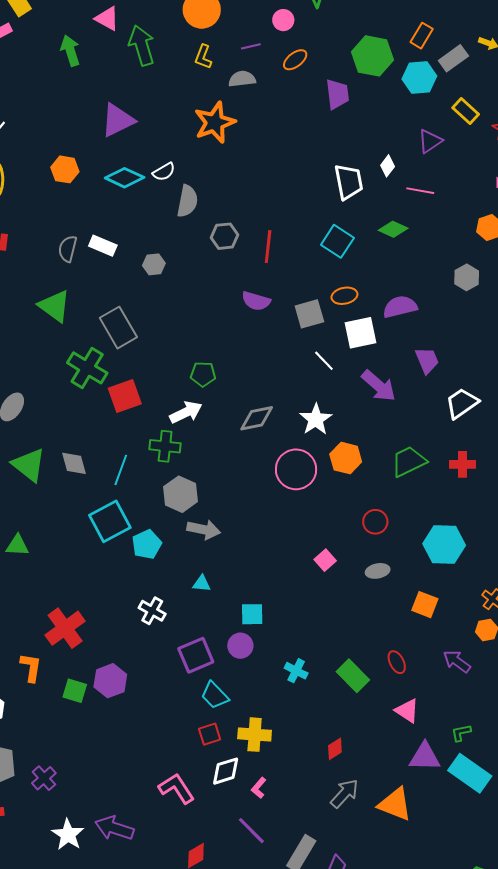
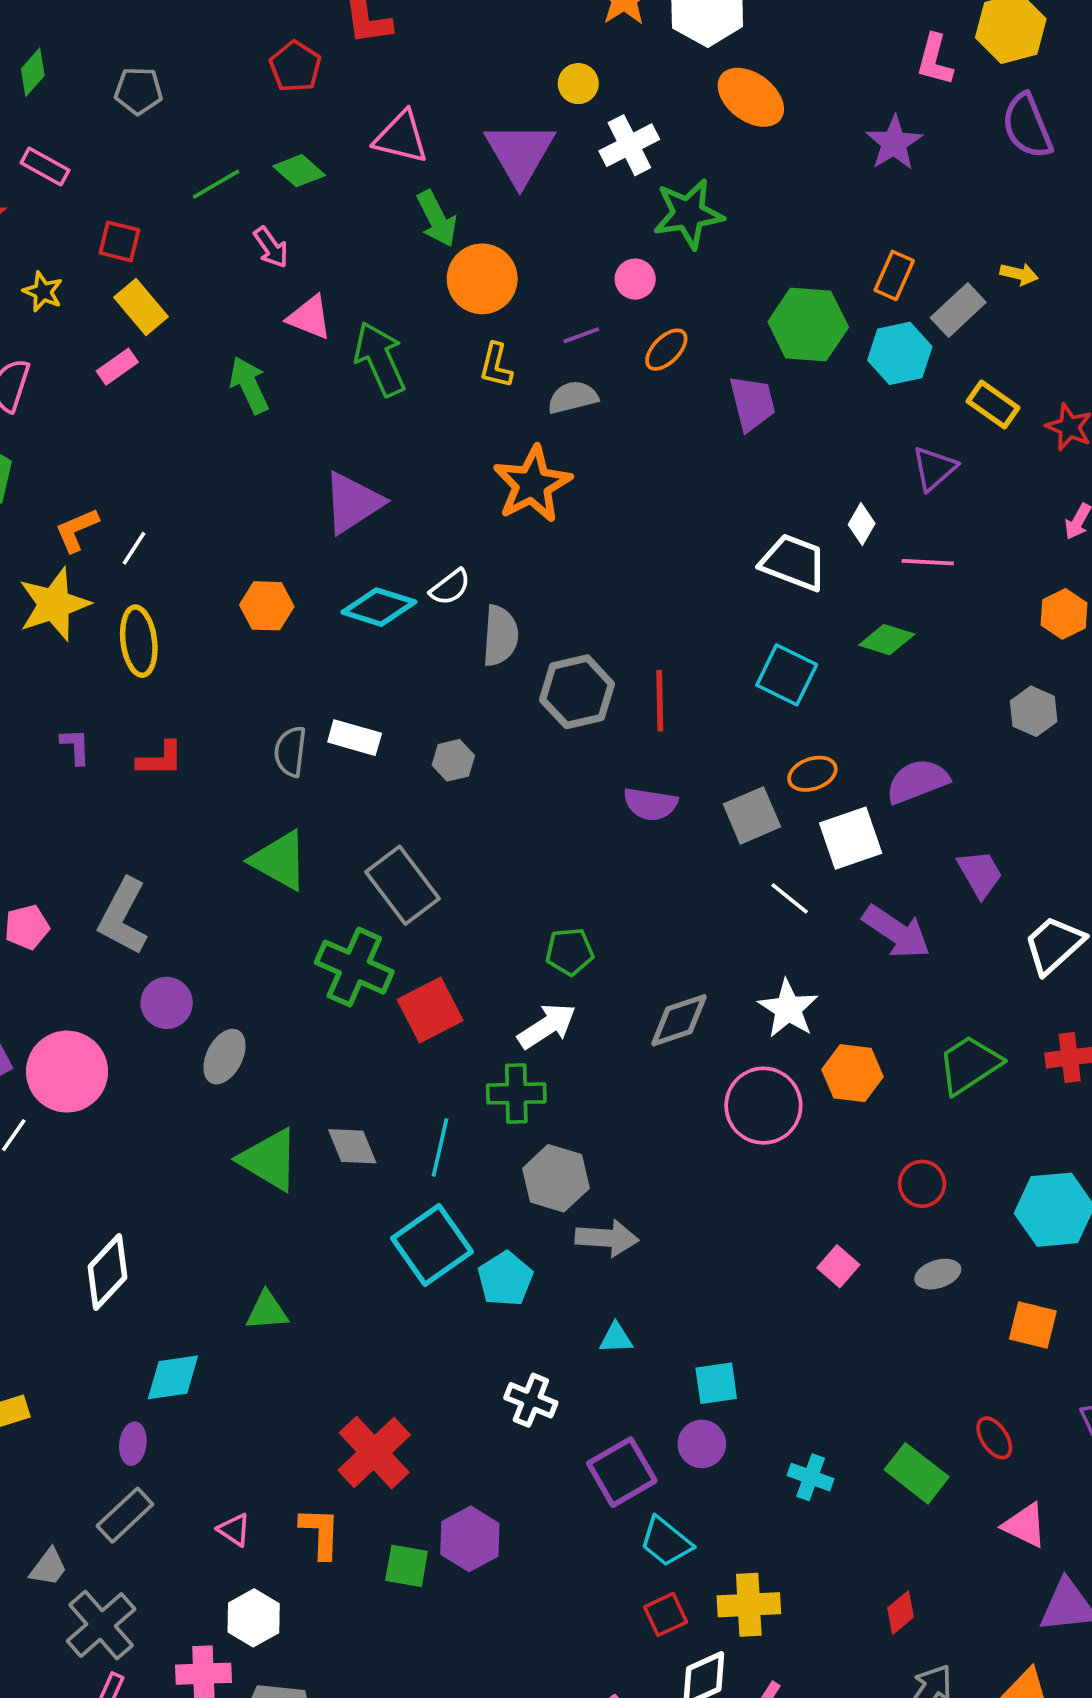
white trapezoid: (349, 182) -> (794, 562), turned -51
gray hexagon: (225, 236) -> (577, 692), size x1.4

